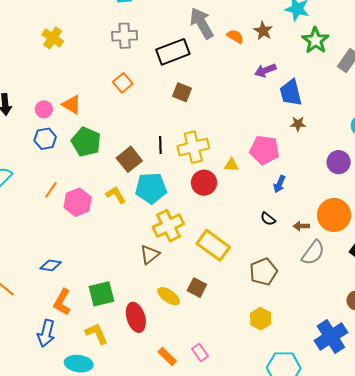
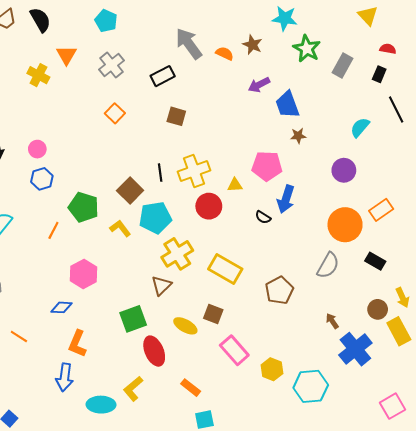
gray cross: (125, 36) -> (111, 65), turned -30
black rectangle: (173, 52) -> (163, 76), size x0.7
orange triangle: (72, 105) -> (66, 55), moved, turned 35
green pentagon: (86, 142) -> (84, 207), moved
blue arrow: (279, 184) -> (286, 199), size x1.5
pink hexagon: (78, 202) -> (84, 274), moved
black semicircle: (268, 219) -> (263, 217), moved
brown arrow: (301, 226) -> (332, 321), moved, turned 63
green square: (101, 294) -> (133, 319), moved
yellow hexagon: (261, 319) -> (272, 369), moved
yellow L-shape: (97, 334) -> (133, 389), moved, turned -100
pink rectangle: (200, 352) -> (234, 350), moved, size x1.6

